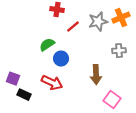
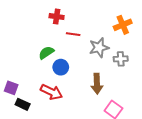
gray star: (98, 22) -> (99, 48), moved
red line: (73, 27) -> (73, 34), turned 48

